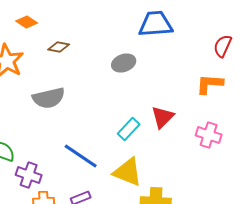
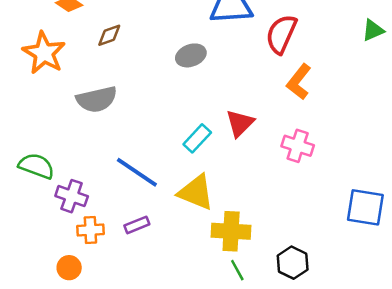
red semicircle: (223, 46) -> (281, 34), moved, size x1.4
brown diamond: (59, 47) -> (109, 35), turned -30
orange L-shape: (210, 84) -> (299, 82), turned -56

